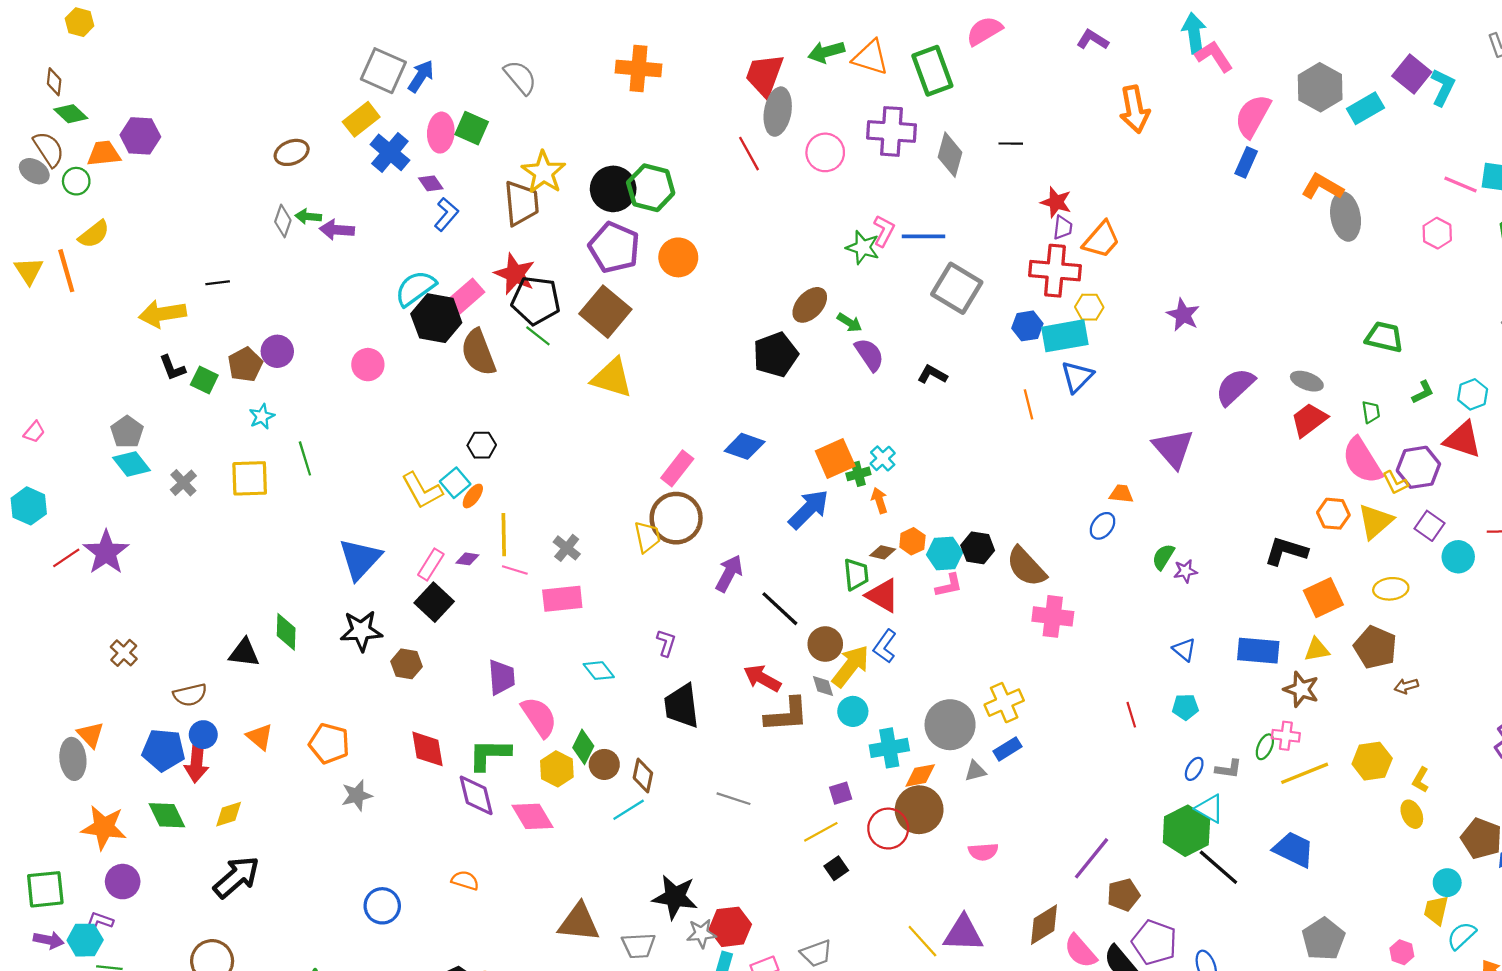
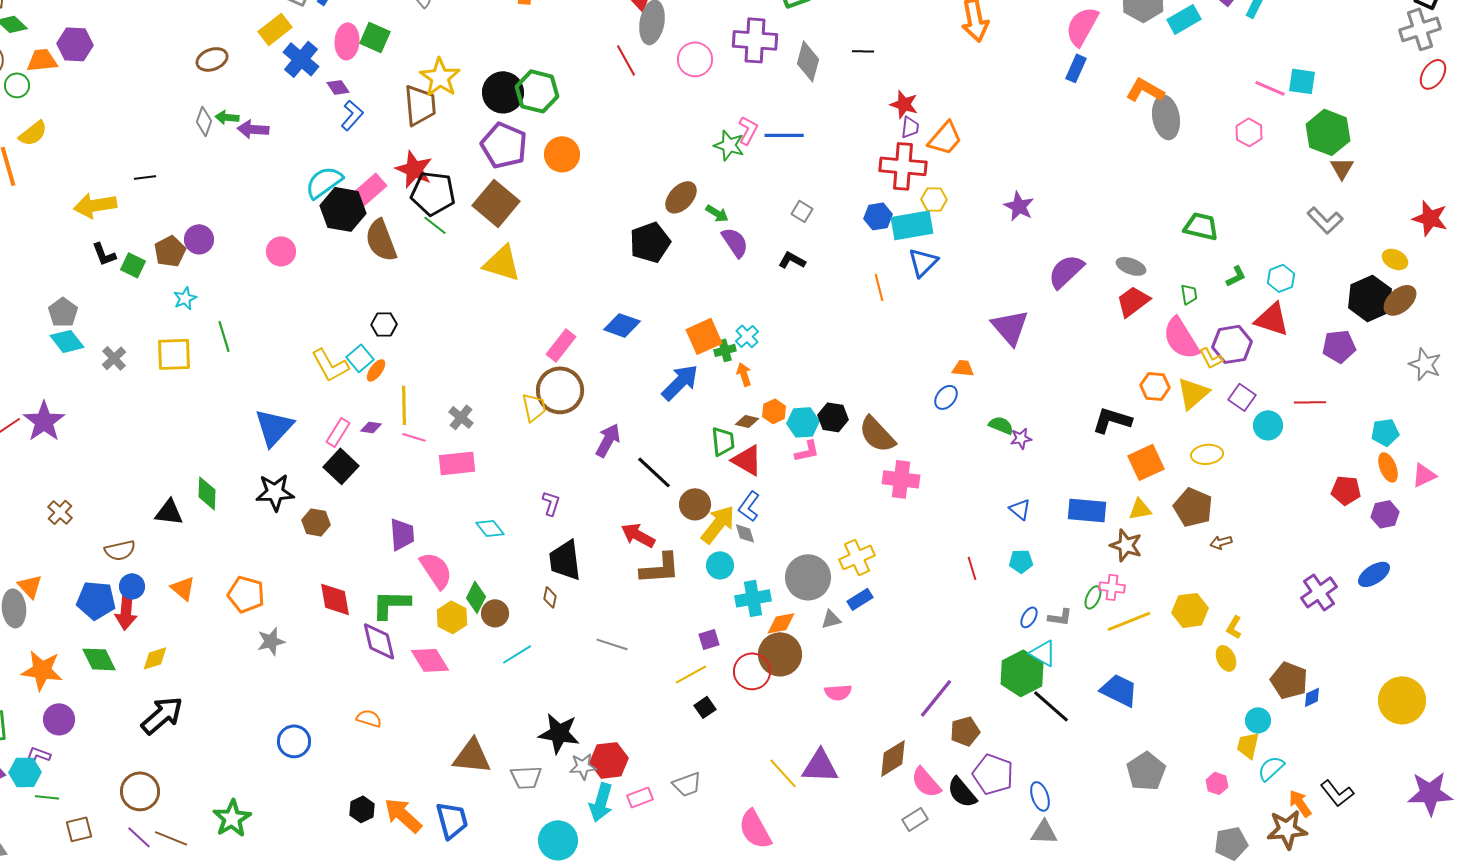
gray square: (957, 288) -> (802, 211), moved, size x0.5
green semicircle: (1163, 557) -> (1001, 425), turned 80
gray diamond: (823, 686) -> (745, 533), moved
brown diamond: (643, 775) -> (550, 597), moved, size x0.7

